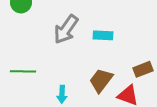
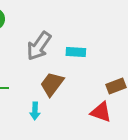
brown trapezoid: (101, 80) -> (52, 84), moved

